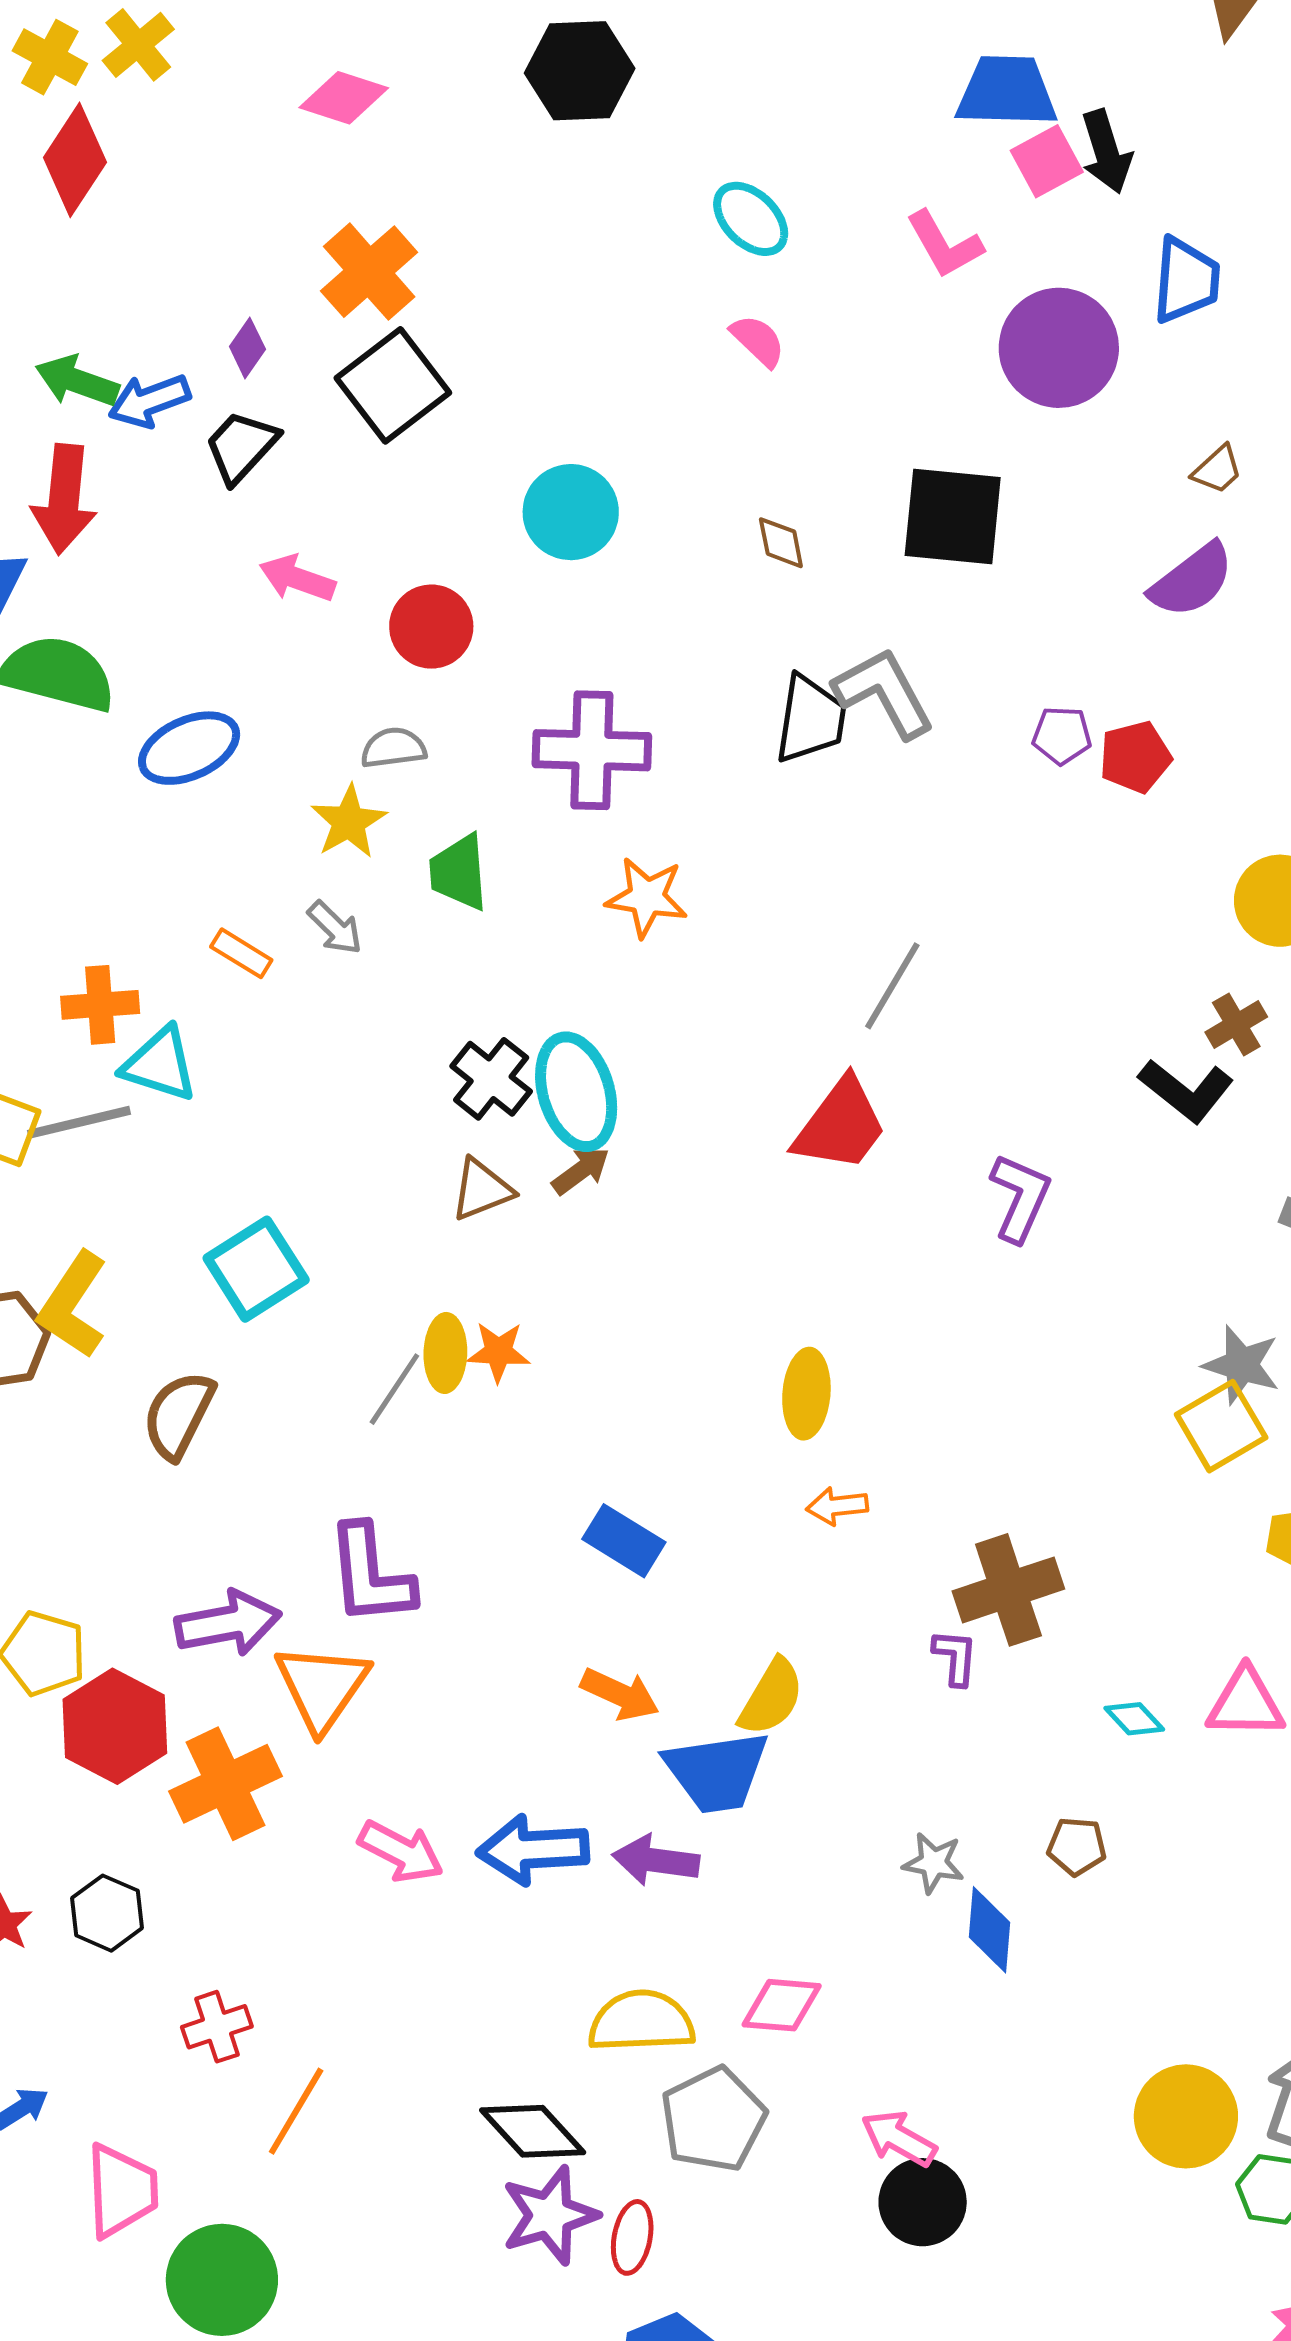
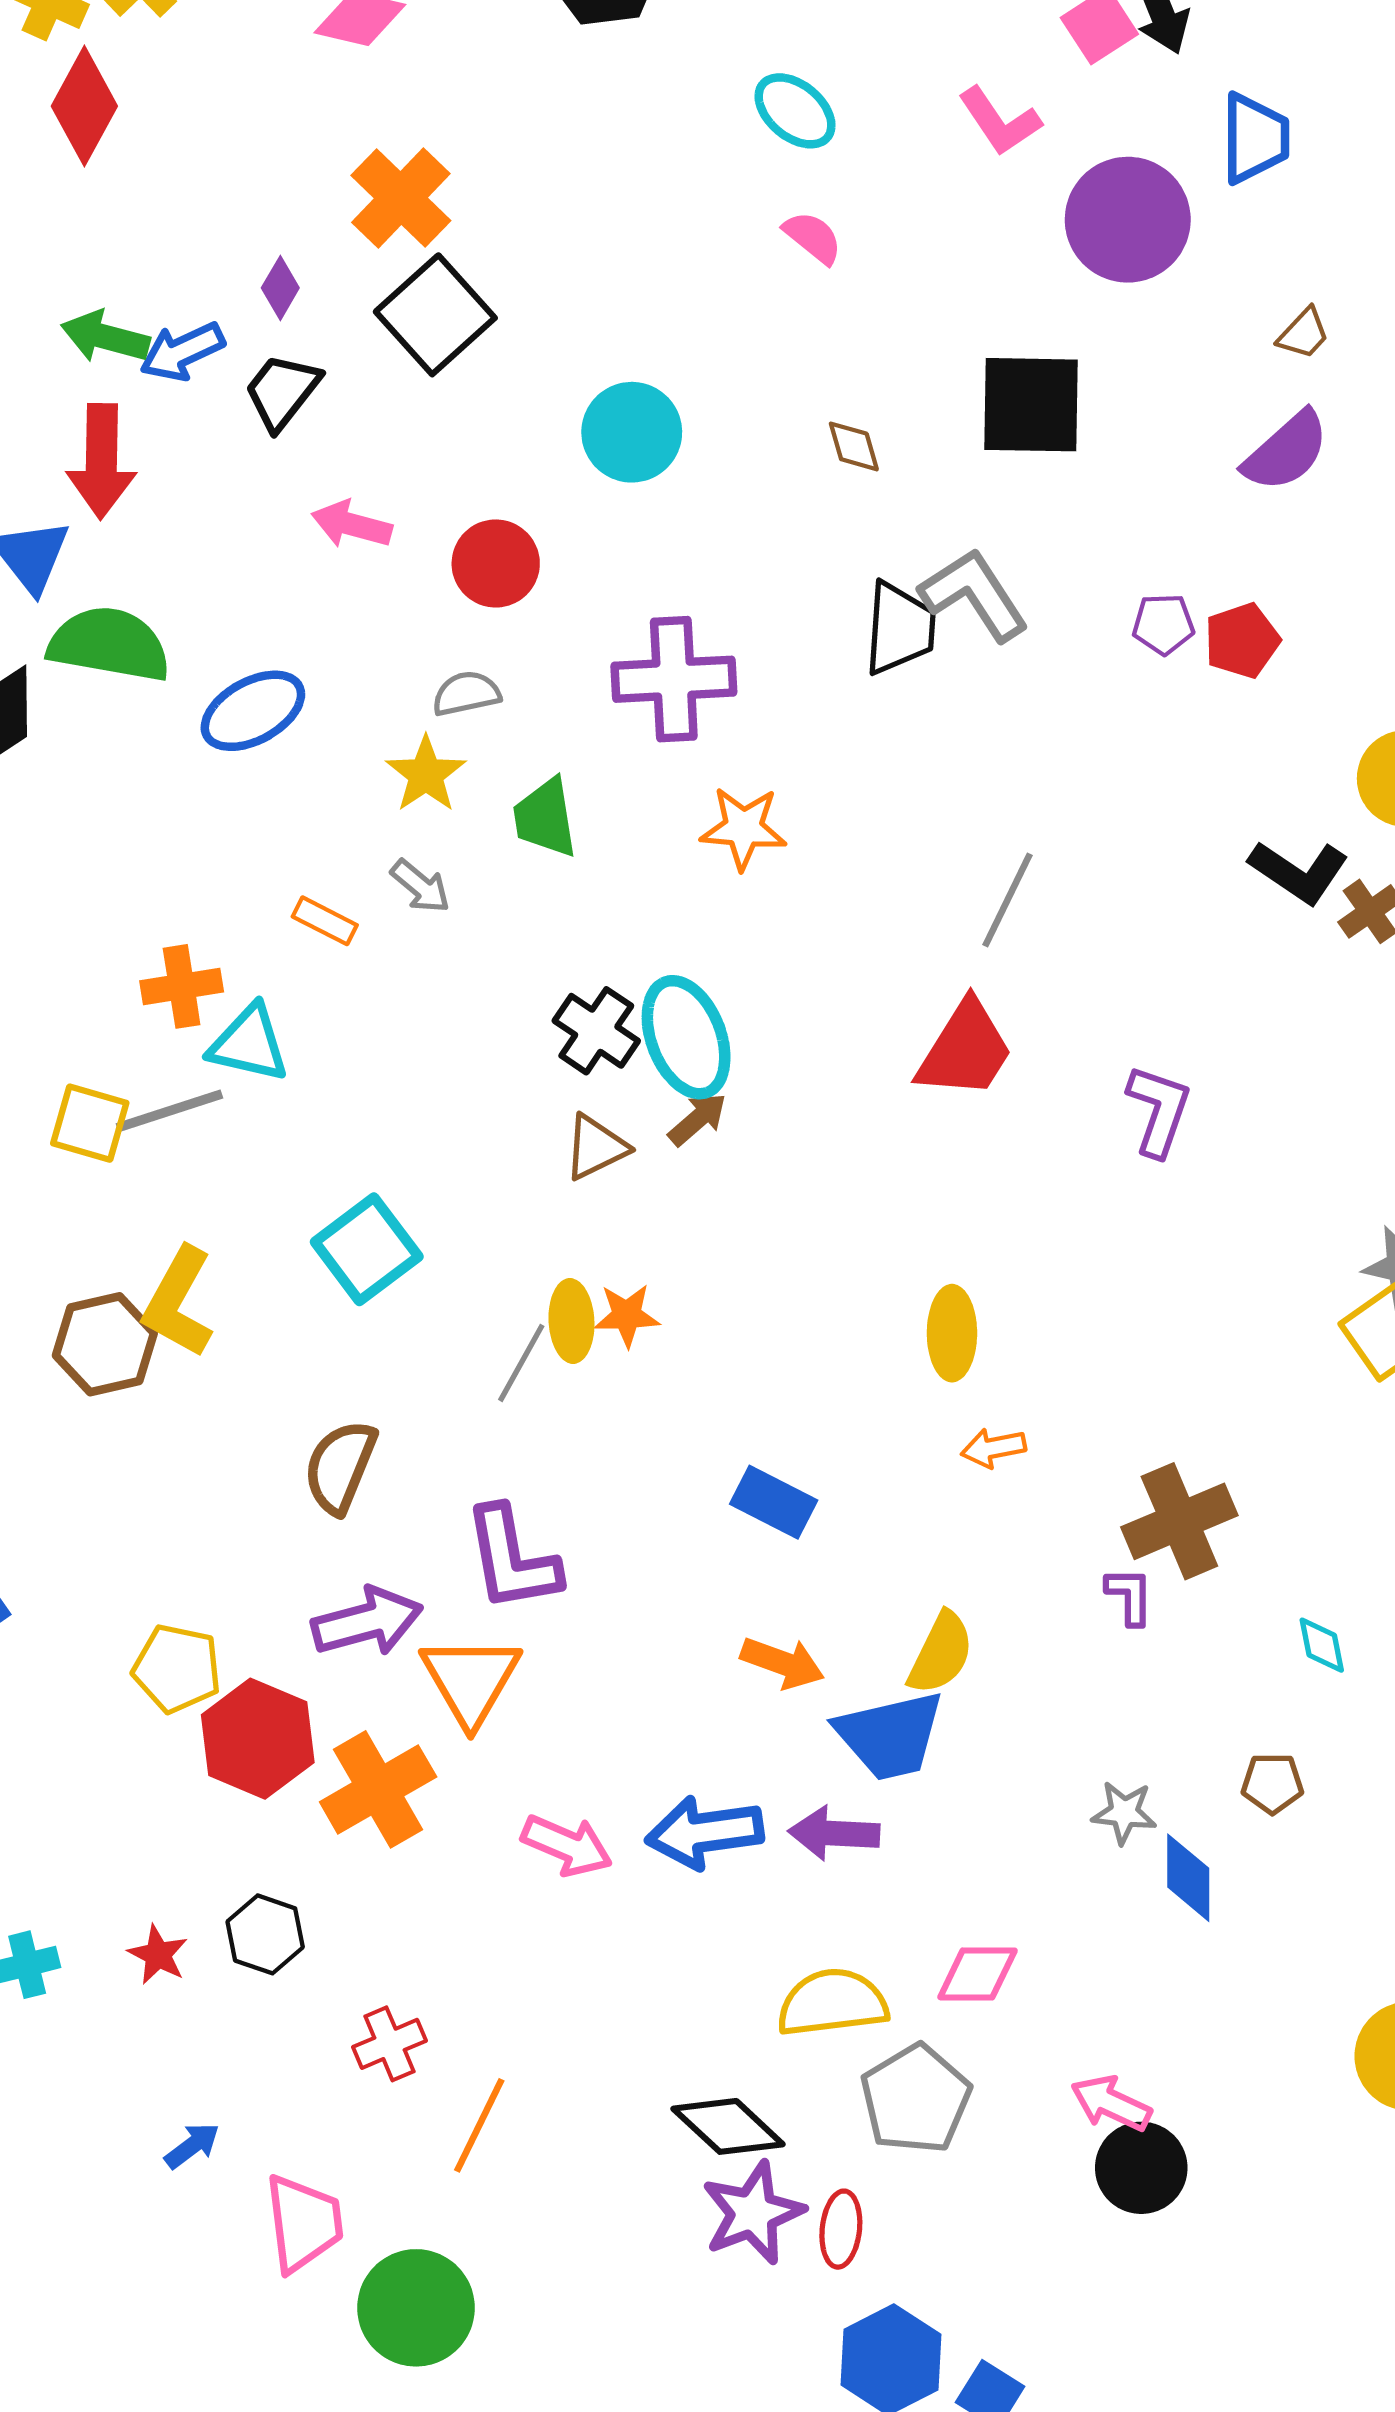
black L-shape: (1186, 1091) -> (1299, 872), moved
brown semicircle: (179, 1415) -> (340, 1467), moved
cyan diamond: (1134, 1719) -> (1322, 1645), turned 36

